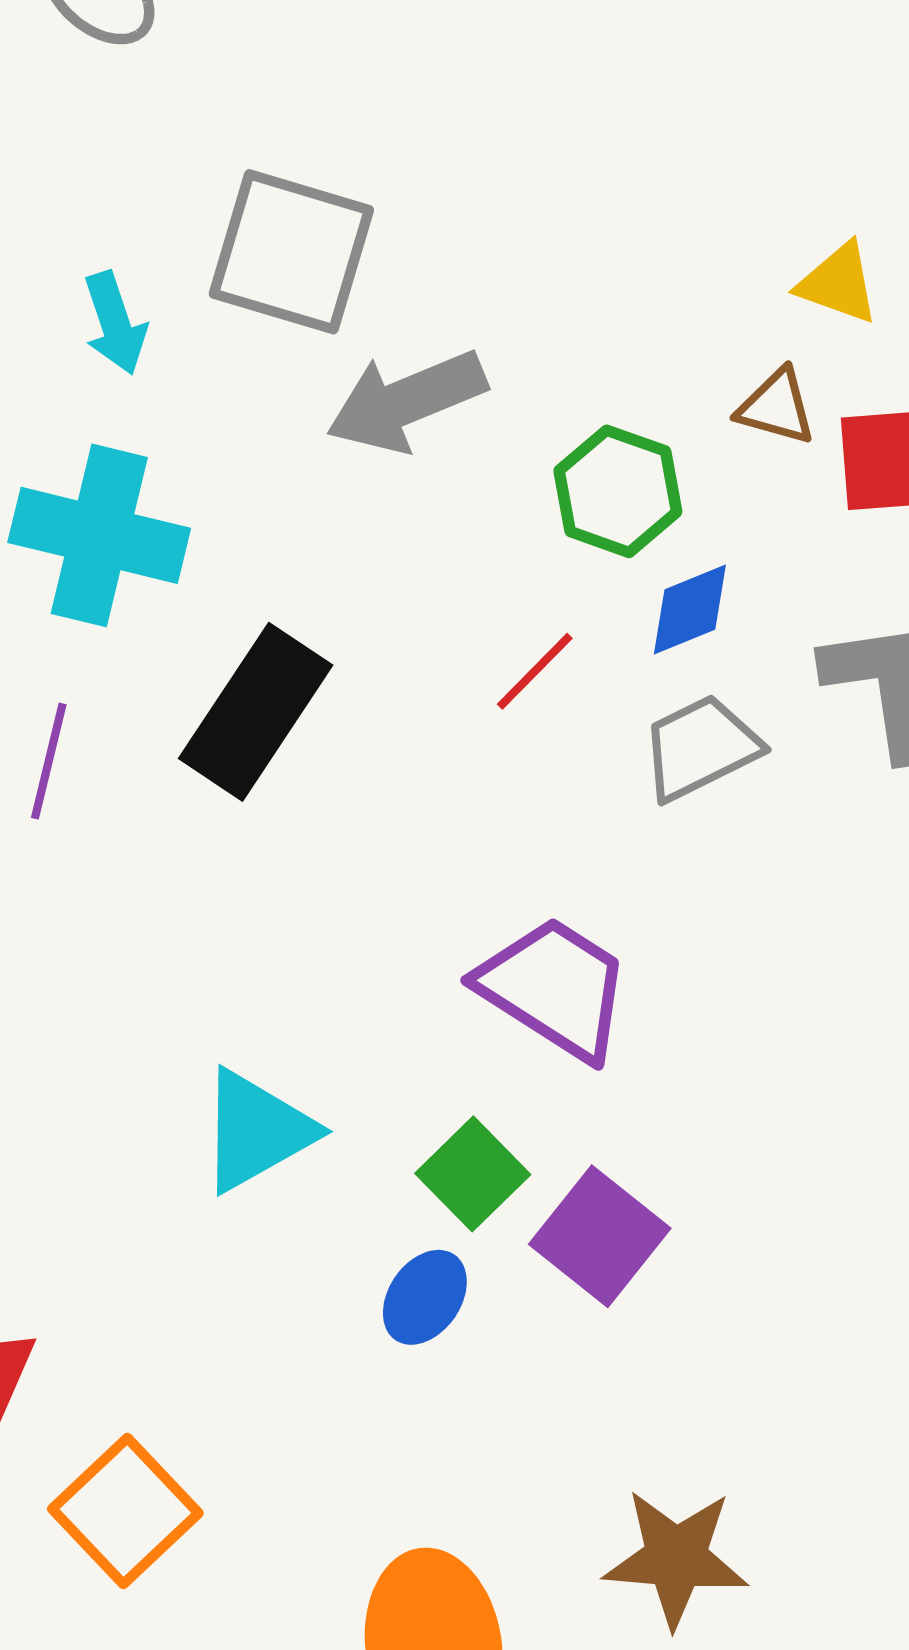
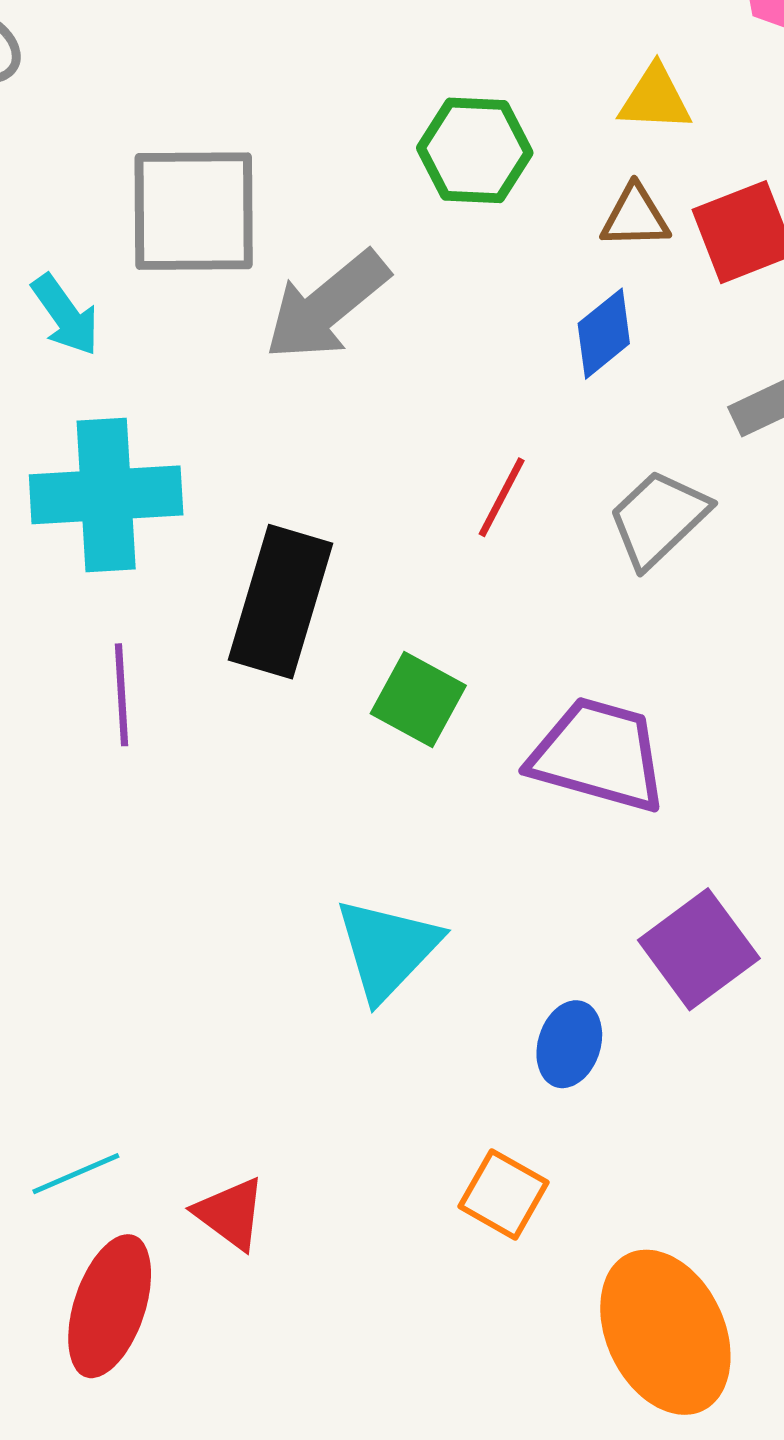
green hexagon: (618, 491) -> (475, 150), moved
blue diamond: (690, 610) -> (604, 334), moved
green square: (473, 1174) -> (418, 700), moved
purple square: (600, 1236) -> (699, 949), turned 32
orange square: (125, 1511) -> (504, 1194), moved, size x0.7

